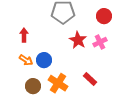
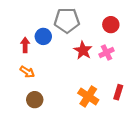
blue circle: (44, 60) -> (43, 36), moved
red rectangle: (90, 79) -> (118, 92), moved, turned 64
orange cross: (58, 83) -> (88, 96), moved

